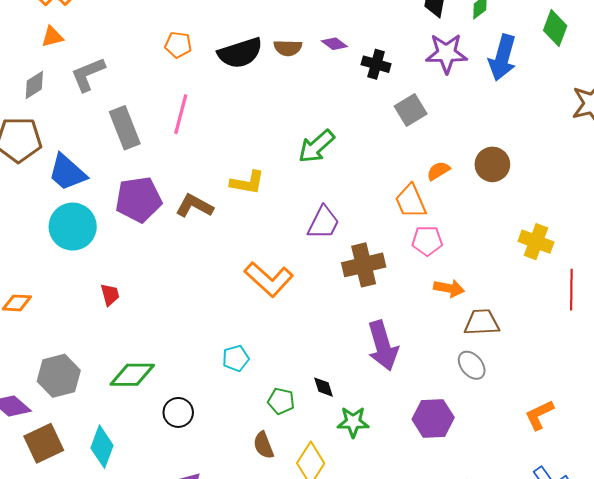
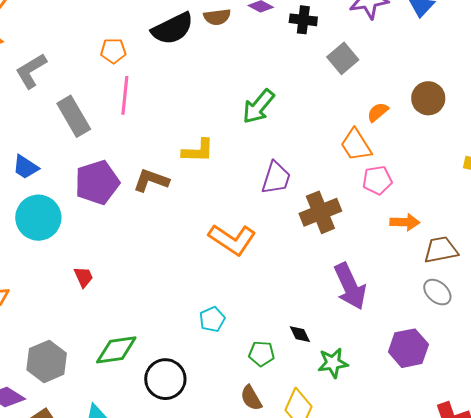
orange pentagon: (178, 45) -> (113, 51), moved
blue trapezoid: (67, 173) -> (26, 167), size x0.7
black circle: (178, 412) -> (165, 379), size x1.4

